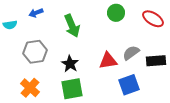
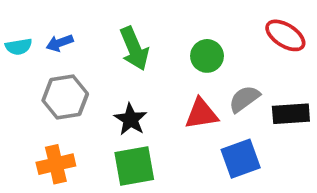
blue arrow: (36, 13) -> (60, 43), moved
green circle: (116, 13) -> (207, 56), moved
orange cross: (30, 88) -> (56, 164), turned 36

